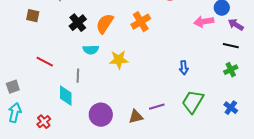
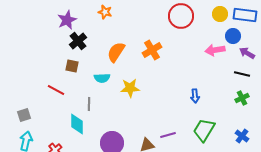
brown square: (33, 16) -> (72, 66), moved
black cross: (78, 23) -> (78, 41), moved

